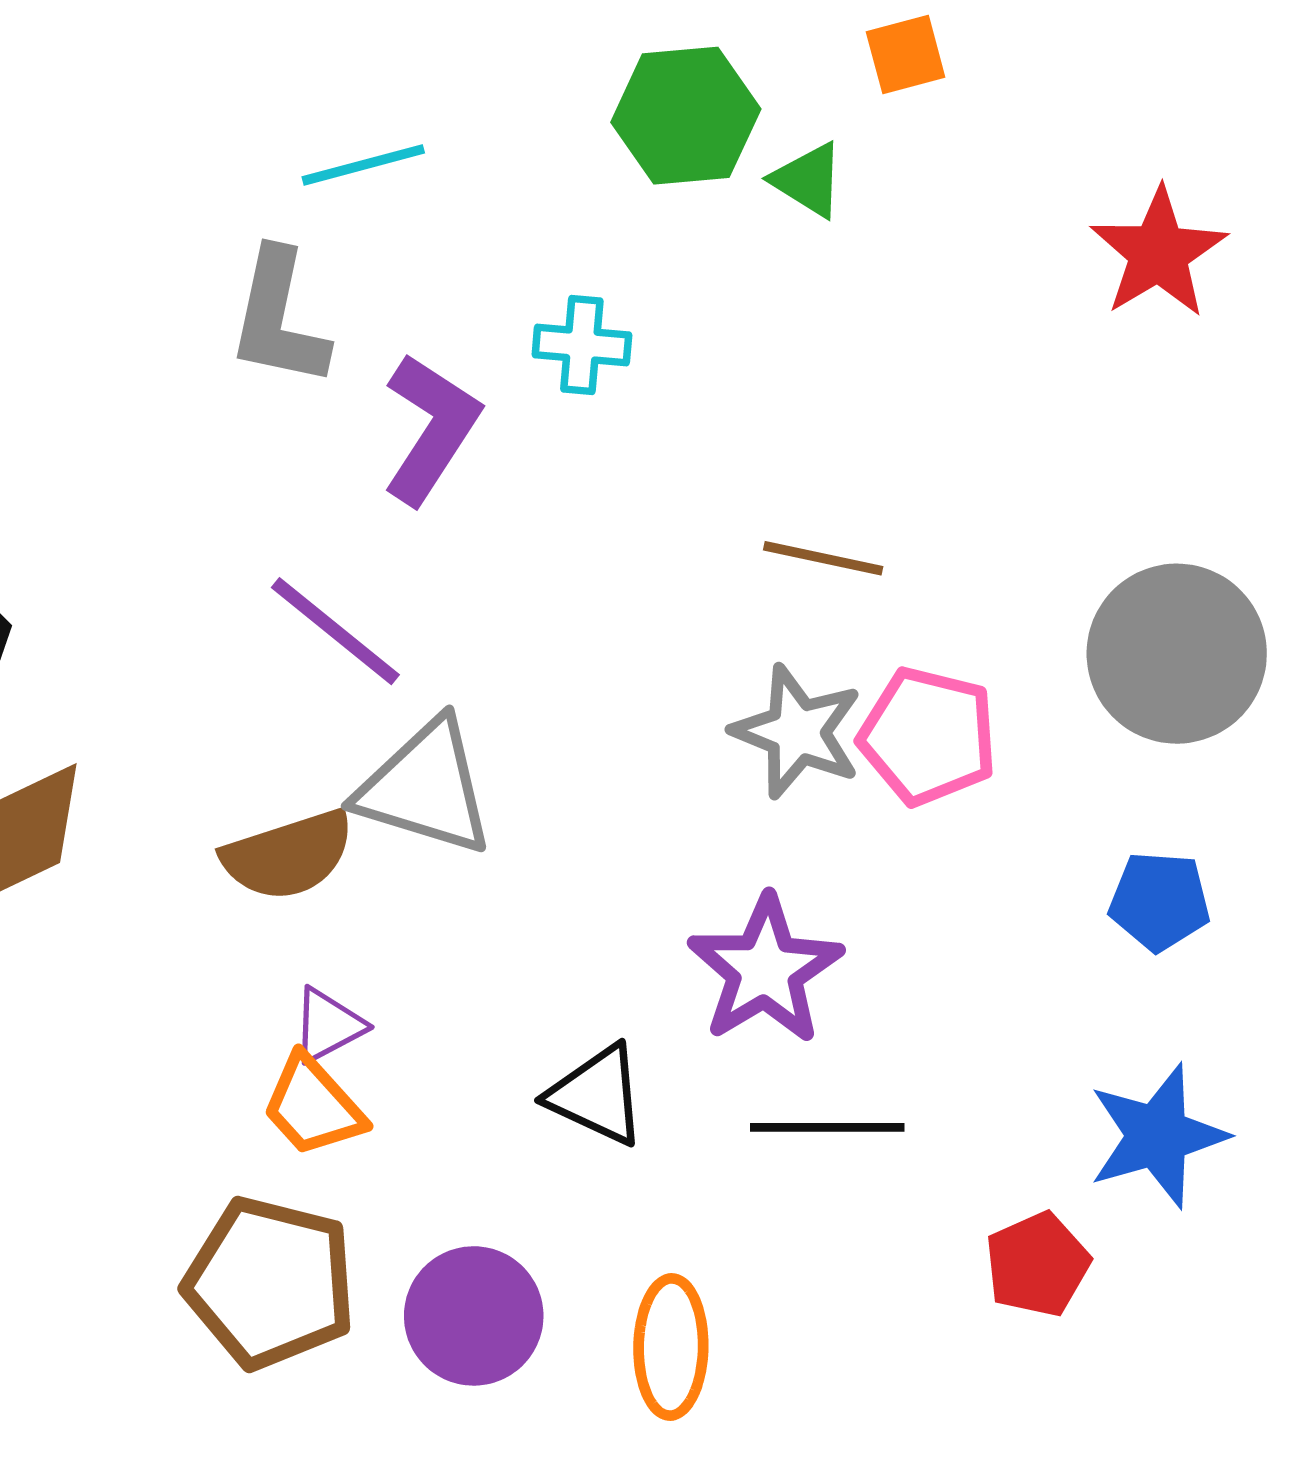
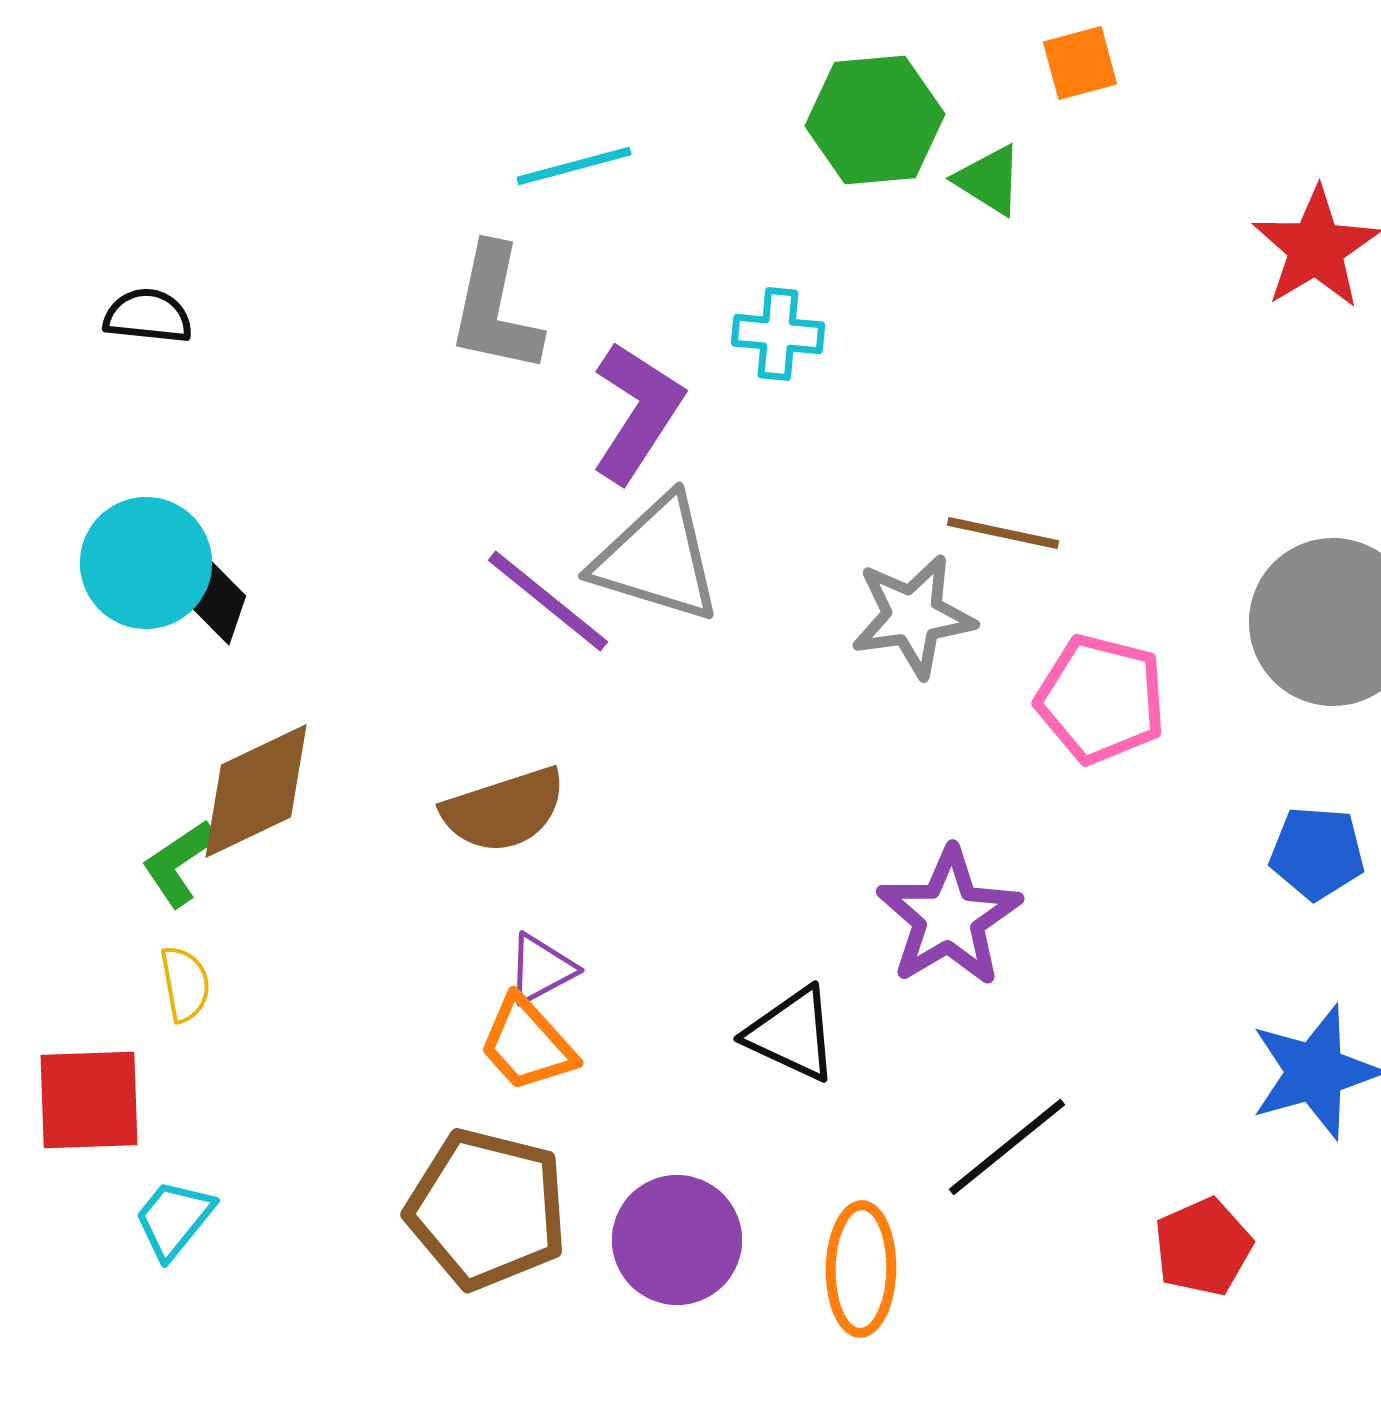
gray star: (797, 732) -> (913, 616), moved, turned -30
gray triangle: (425, 788) -> (657, 559), moved
black line: (827, 1127) -> (1007, 1147), moved, turned -39
red pentagon: (1037, 1264) -> (1203, 1247), moved

